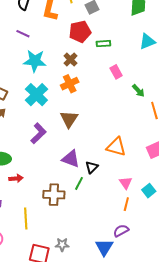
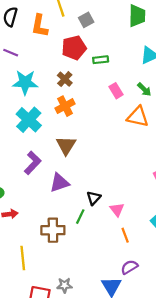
green arrow: (138, 91) -> (144, 89), moved
orange triangle: (116, 147) -> (138, 117), moved
purple triangle: (71, 159) -> (60, 183), moved, turned -36
pink triangle: (126, 183) -> (117, 210), moved
orange line: (126, 204) -> (125, 235), moved, turned -32

